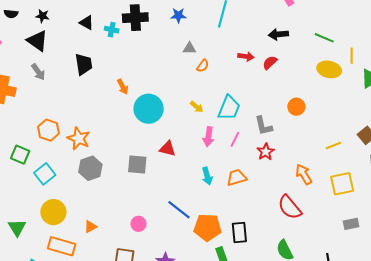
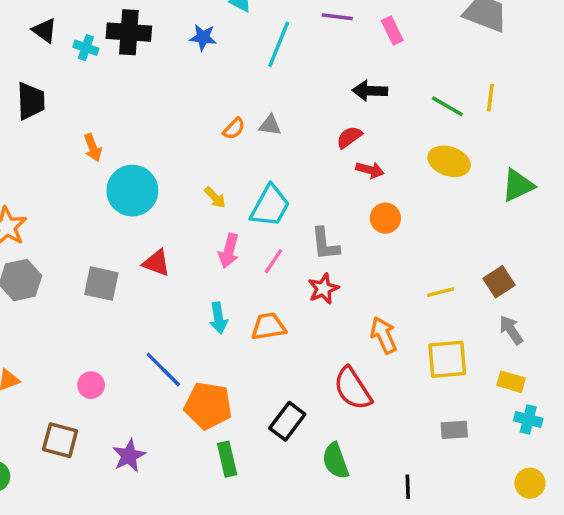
gray triangle: (189, 48) -> (270, 125), moved
red arrow: (246, 56) -> (370, 170), moved
yellow line: (352, 56) -> (490, 98), moved
black rectangle: (239, 233) -> (287, 421), moved, turned 35

